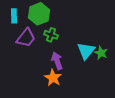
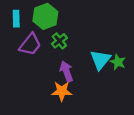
green cross: (51, 35) -> (59, 41), turned 32
orange star: (53, 78) -> (62, 91), turned -30

